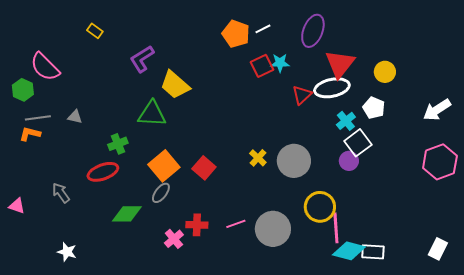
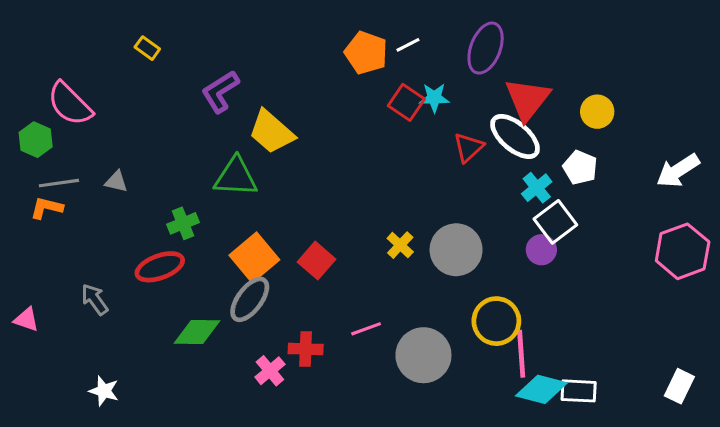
red square: (262, 66) -> (406, 102), turned -30
white ellipse: (332, 88) -> (515, 136), turned 52
gray ellipse: (161, 193) -> (250, 299), size x1.4
pink line: (236, 224) -> (366, 329), moved

